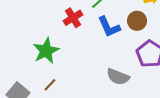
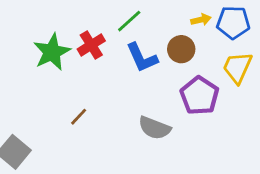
green star: (46, 51) -> (52, 52), moved
brown line: (50, 85) -> (79, 117), moved

